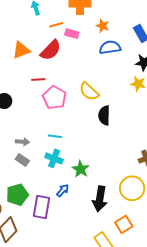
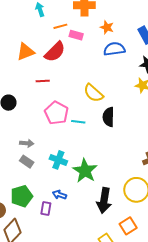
pink pentagon: (55, 98) -> (56, 113), moved
cyan line: (55, 136) -> (78, 122), moved
green star: (81, 169) -> (85, 171), size x1.4
blue arrow: (63, 190) -> (59, 195), moved, turned -112
purple rectangle: (42, 207) -> (46, 209), size x0.6

